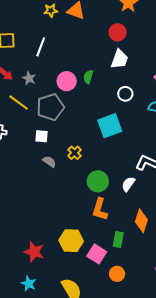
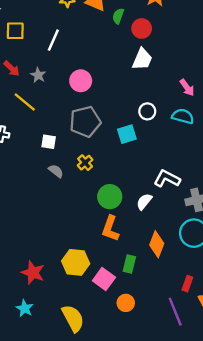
green semicircle: (88, 77) -> (118, 16), moved
white circle: (125, 94) -> (147, 111), moved
gray pentagon: (50, 107) -> (85, 122), moved
cyan square: (110, 126) -> (127, 134), size x0.7

